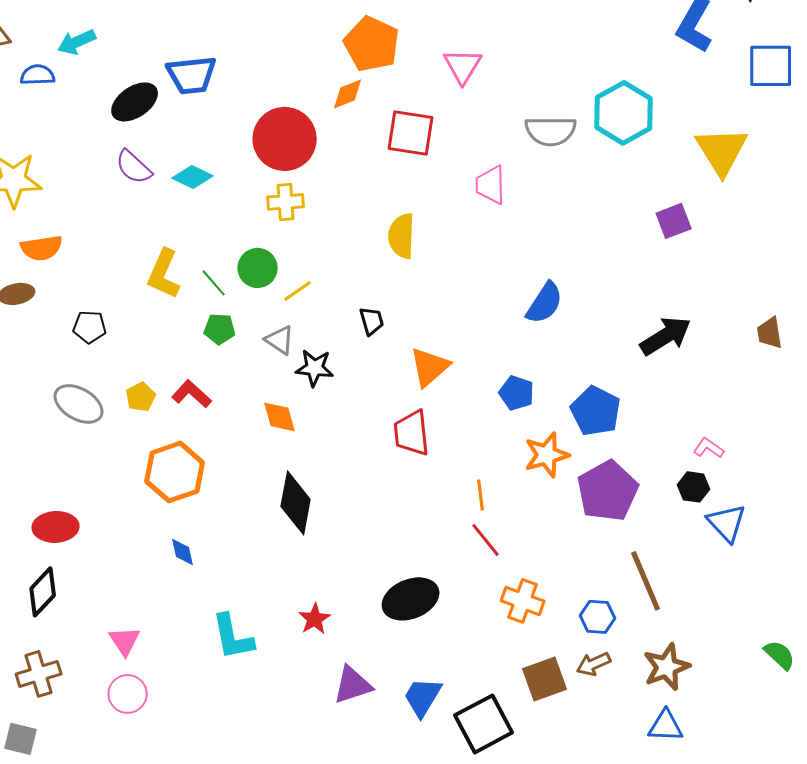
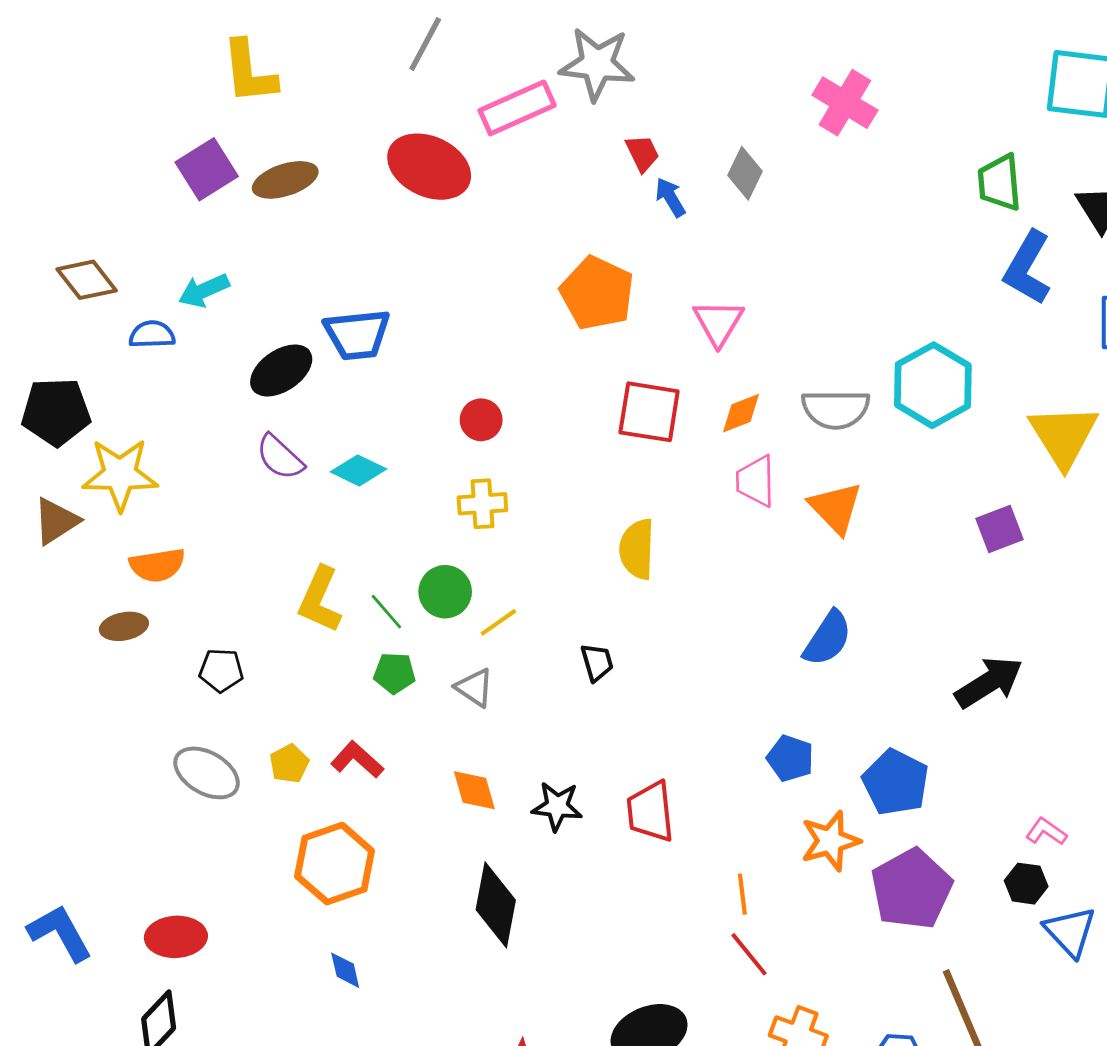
orange diamond: (348, 94) -> (741, 413), moved
red circle: (285, 139) -> (481, 420), size x0.5
orange triangle: (430, 367) -> (836, 508), moved, turned -33
black star: (315, 368) -> (557, 806), moved

